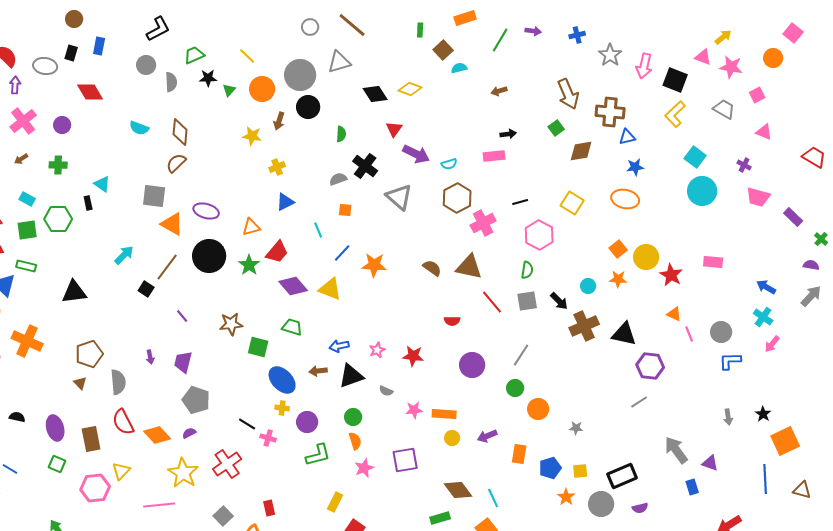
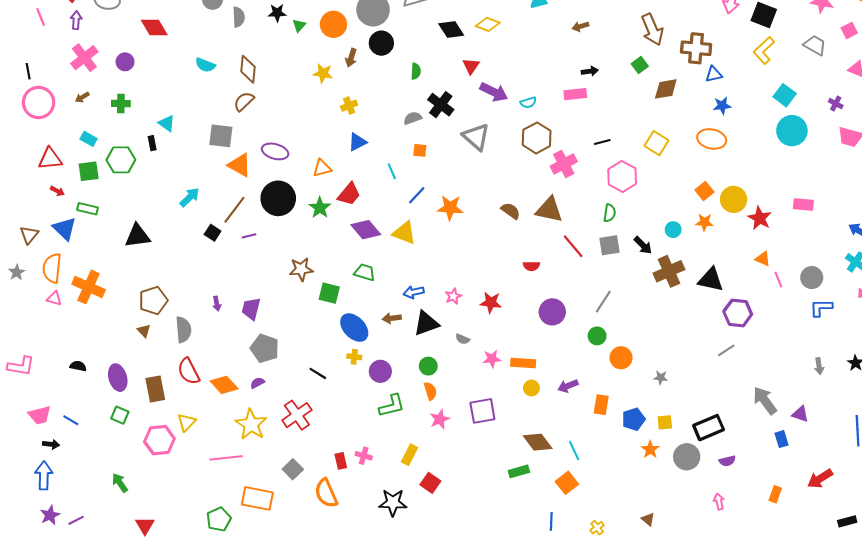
purple line: (182, 316) -> (249, 236), moved, turned -64
pink cross: (268, 438) -> (364, 456), moved

